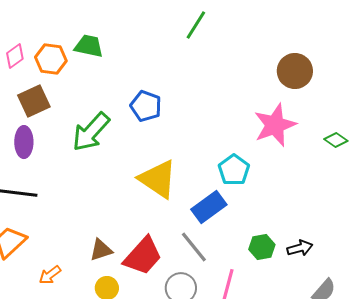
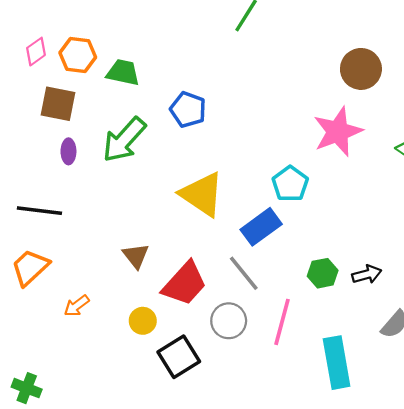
green trapezoid: (89, 46) -> (123, 72), moved
brown square: (34, 101) -> (58, 104), turned 36
purple ellipse: (24, 142) -> (68, 151), moved, size x0.7
brown triangle: (101, 250) -> (136, 256), moved, turned -50

